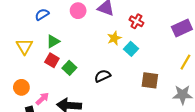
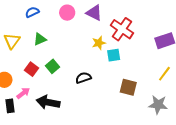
red cross: (136, 21) -> (122, 29), size x1.6
cyan square: (131, 49) -> (114, 55), turned 32
red square: (52, 60) -> (31, 69), moved

